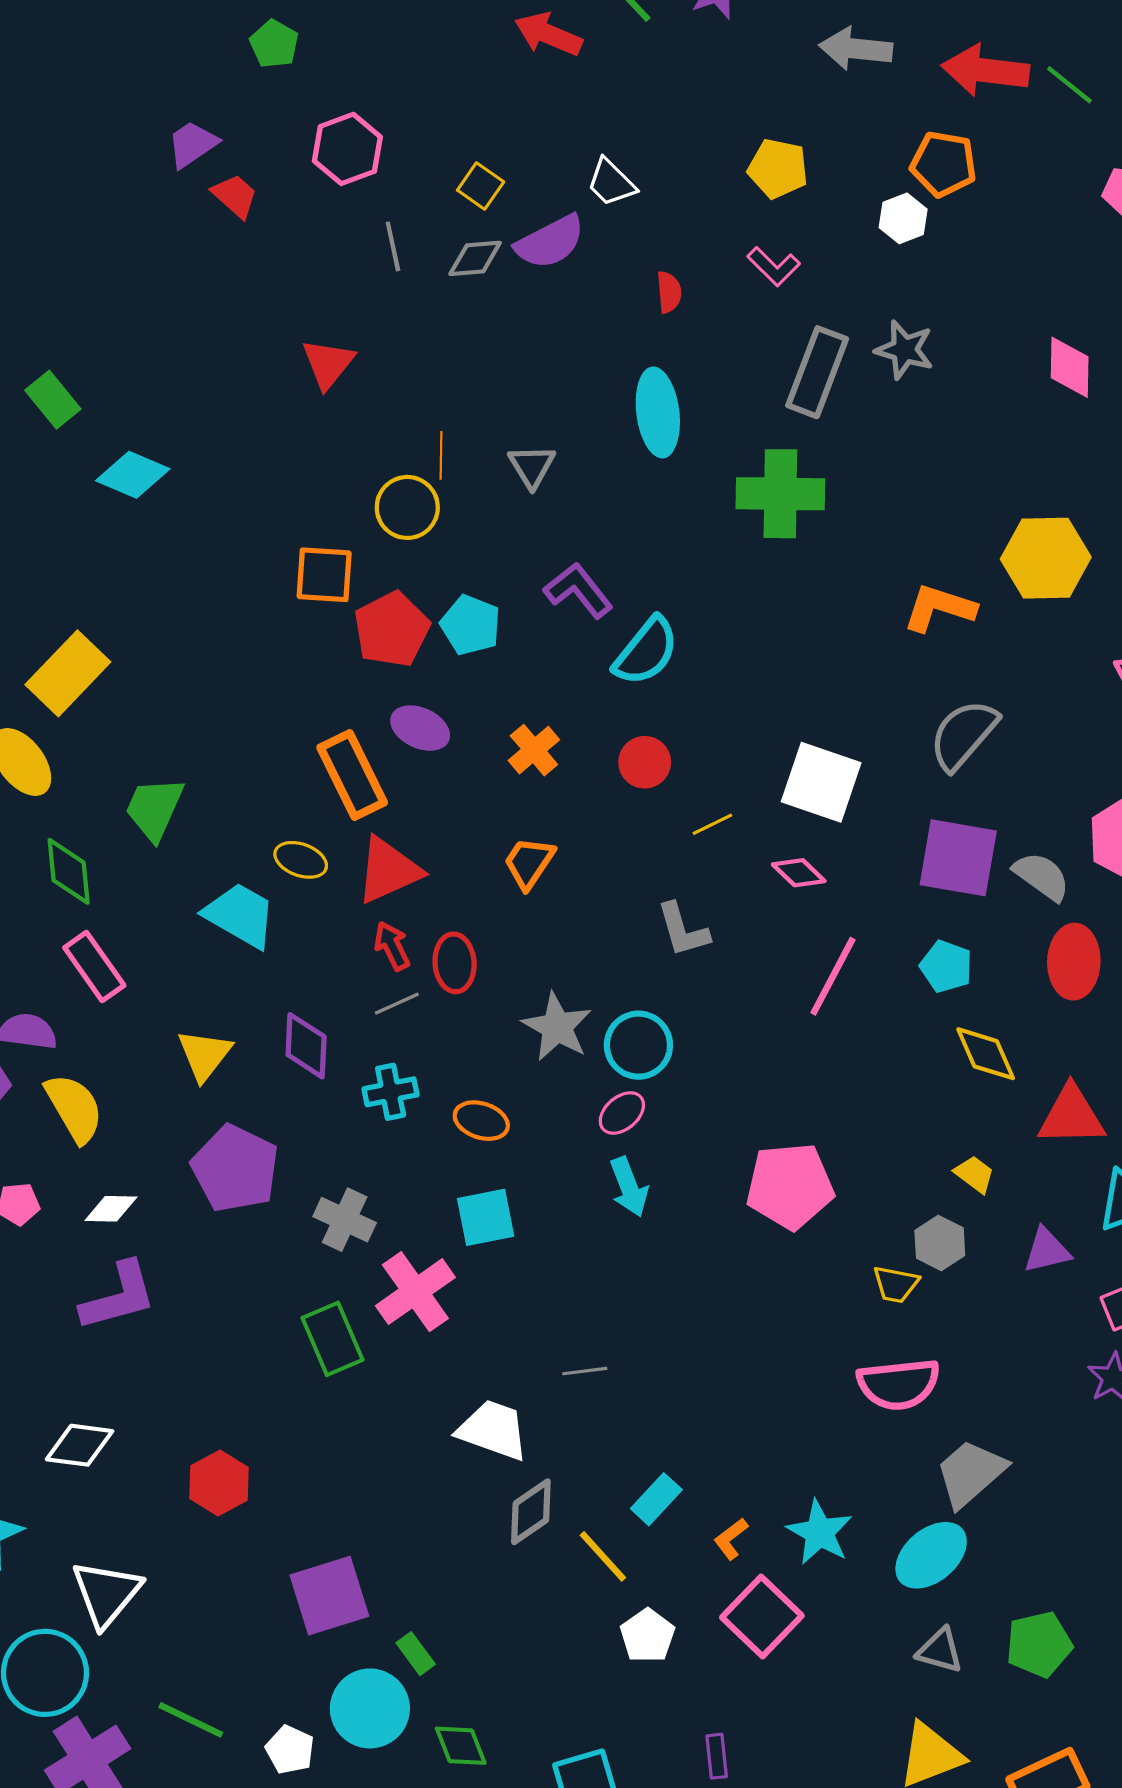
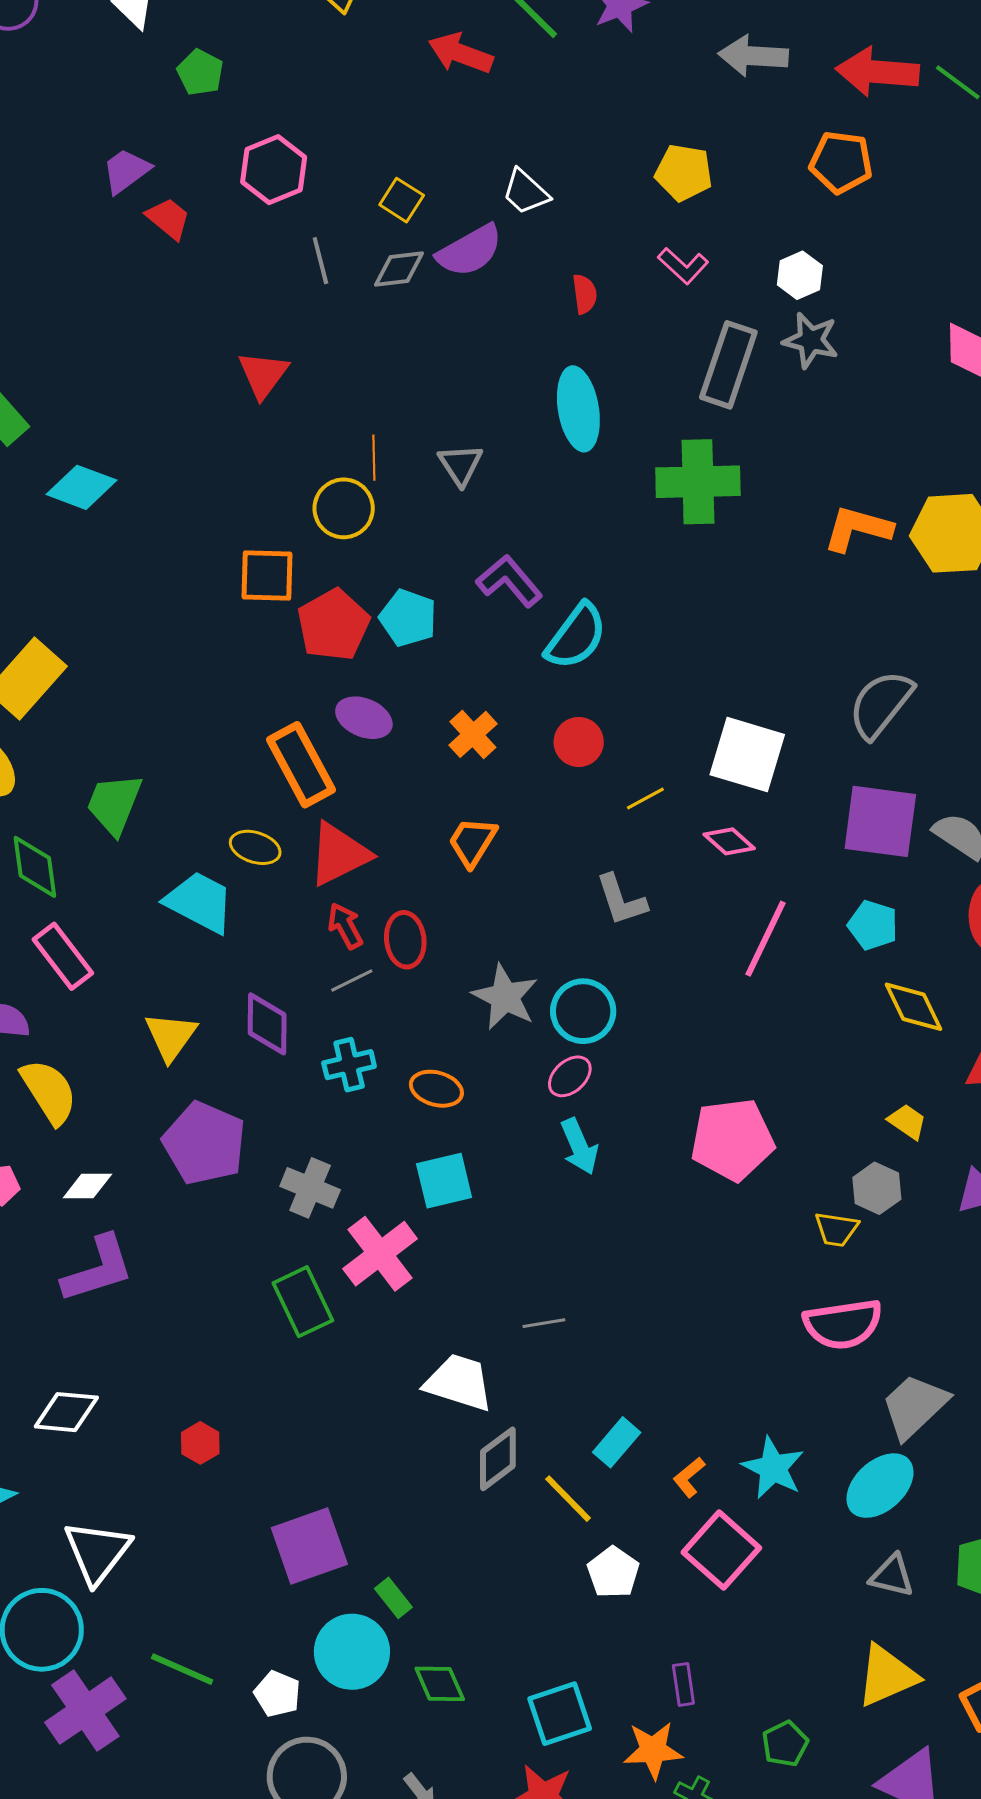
white hexagon: (903, 218) -> (800, 275), moved
orange L-shape: (939, 608) -> (858, 529), moved
red hexagon: (219, 1483) -> (200, 1443), size x0.7

